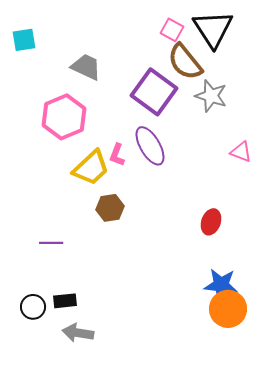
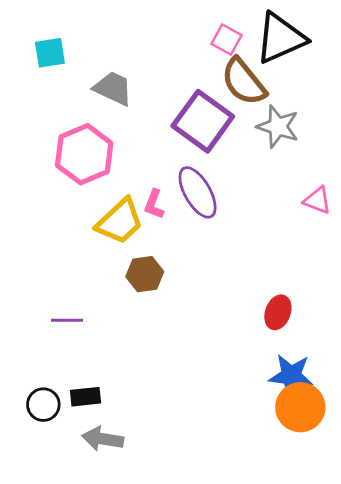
black triangle: (213, 29) -> (281, 38), turned 39
cyan square: (24, 40) -> (50, 53), moved
red ellipse: (211, 222) -> (278, 312), moved

